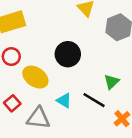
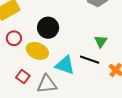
black circle: (68, 54) -> (48, 28), moved
cyan triangle: (64, 100) -> (65, 65), size x1.5

